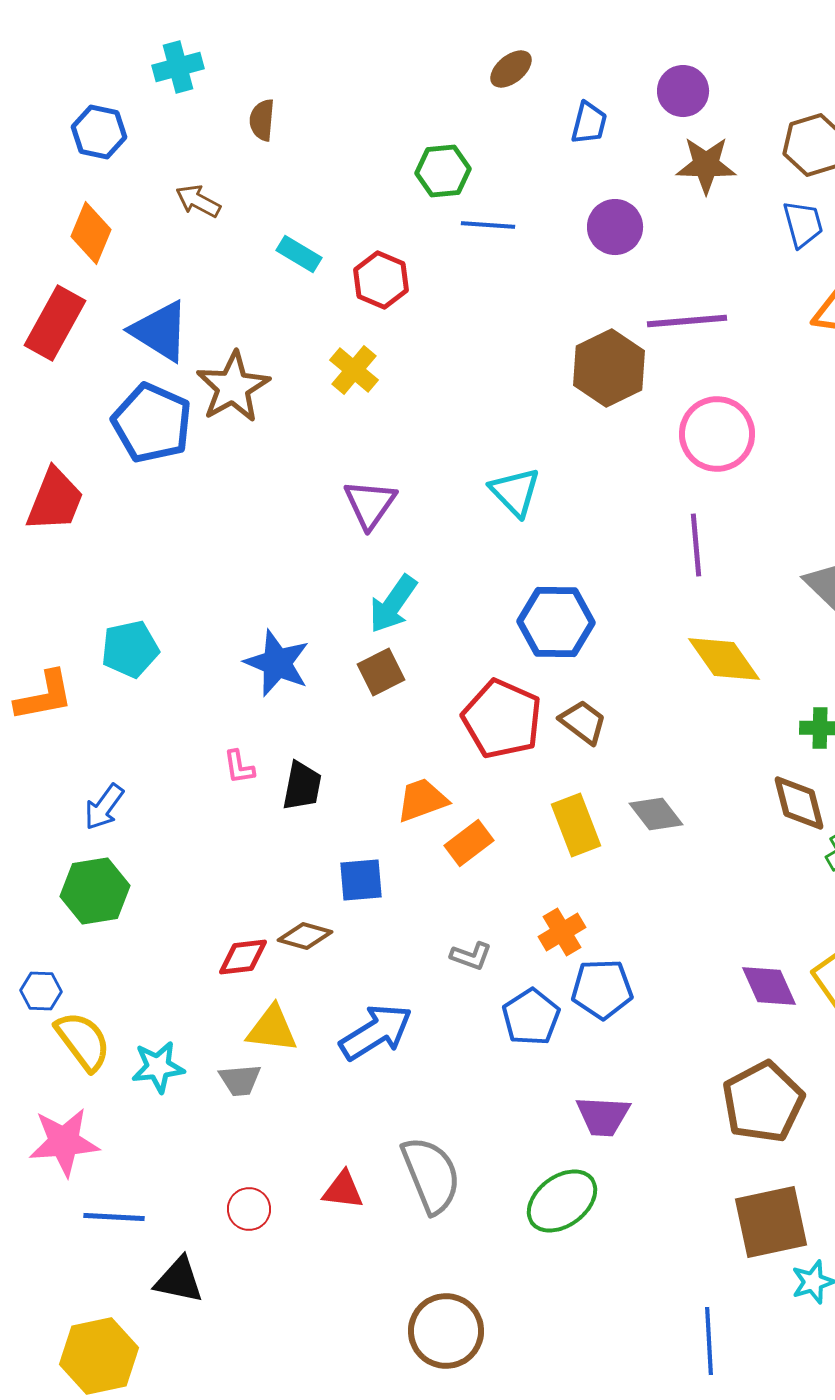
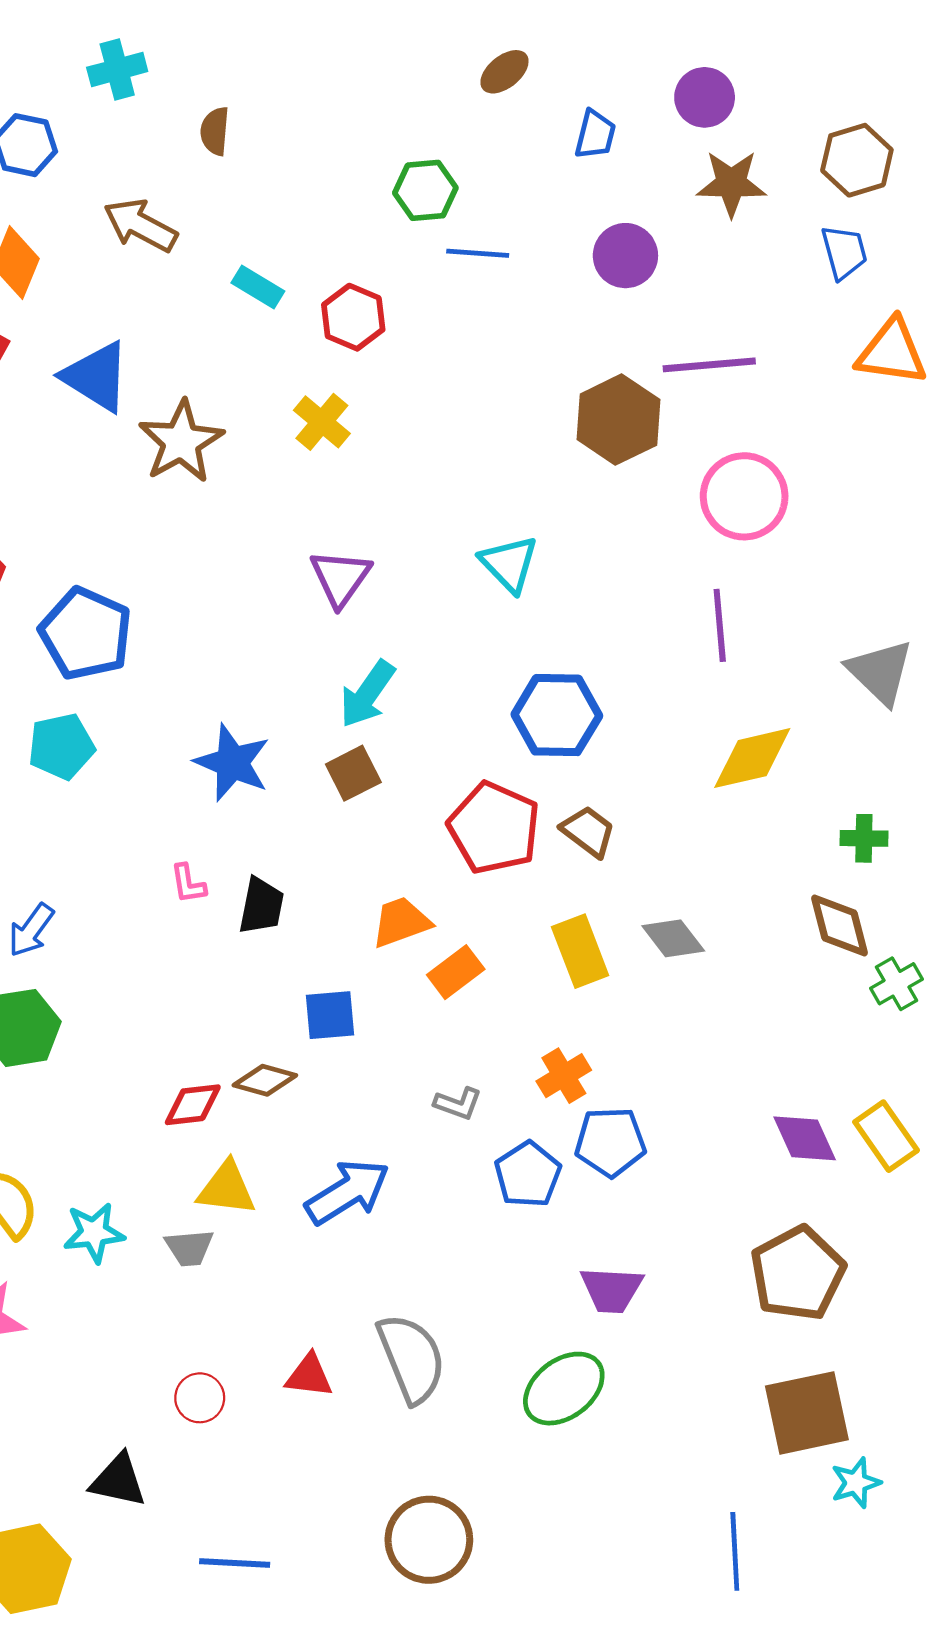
brown arrow: (198, 201) -> (140, 225), size x1.4
blue pentagon: (152, 423) -> (86, 634), moved
yellow diamond: (724, 659) -> (752, 758), turned -68
blue line: (114, 1217) -> (235, 1563), moved

